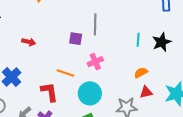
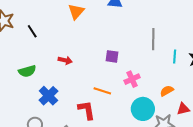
gray line: (95, 24) -> (153, 39), moved
orange semicircle: (141, 73) -> (167, 91), moved
cyan circle: (90, 93) -> (143, 109), moved

